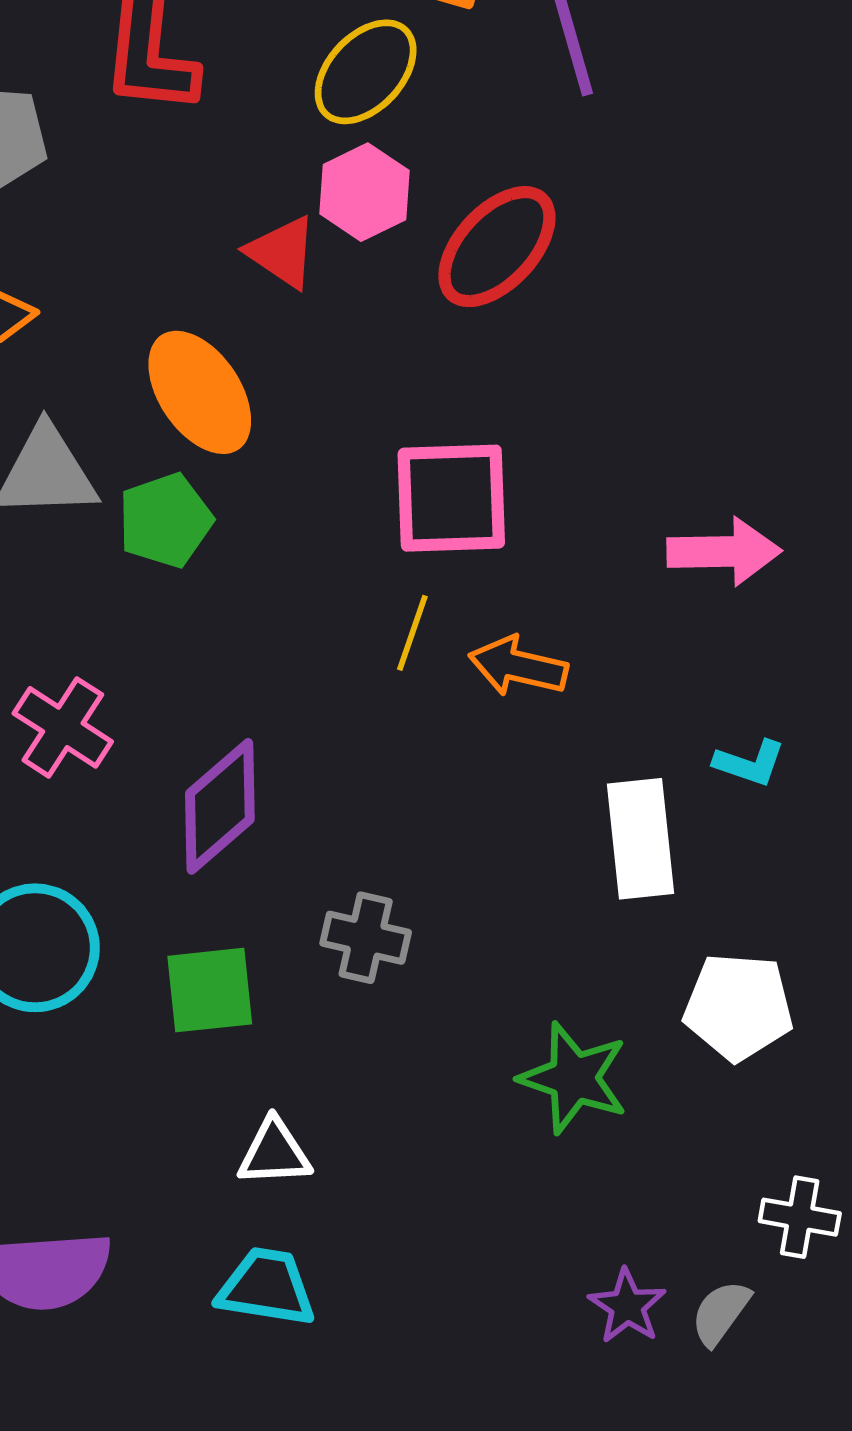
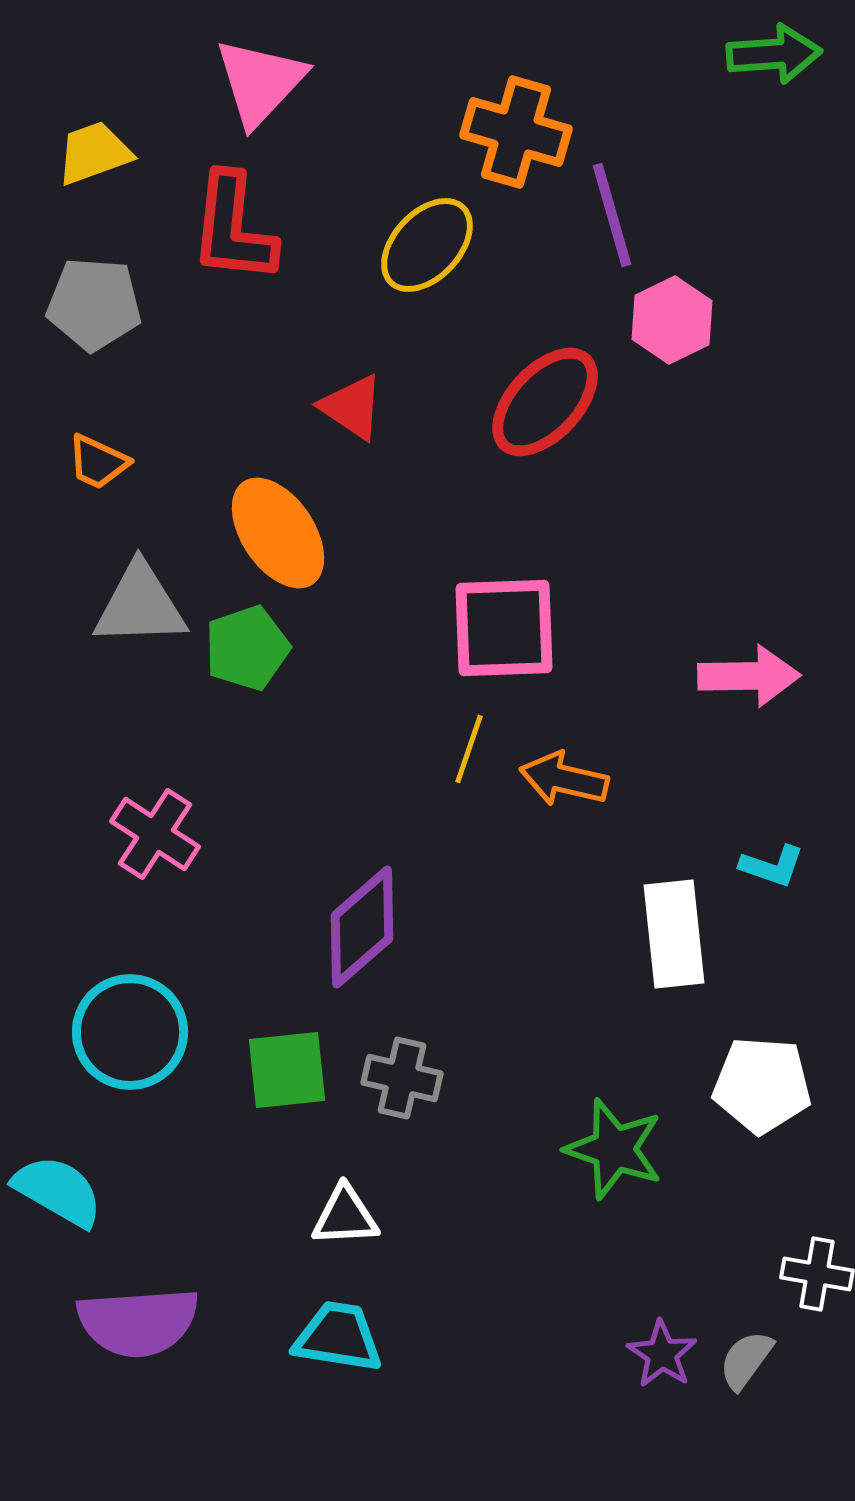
pink hexagon: (364, 192) -> (672, 320), moved
purple diamond: (220, 806) -> (362, 927), moved
gray cross: (366, 938) -> (402, 1078), moved

